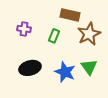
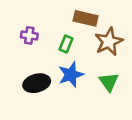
blue star: (65, 72) -> (71, 75), moved, turned 30

